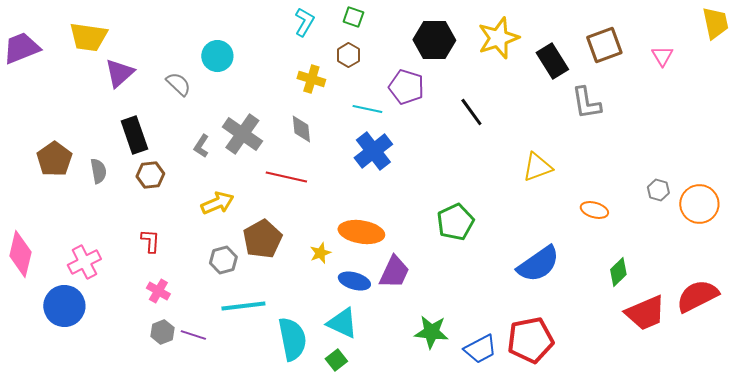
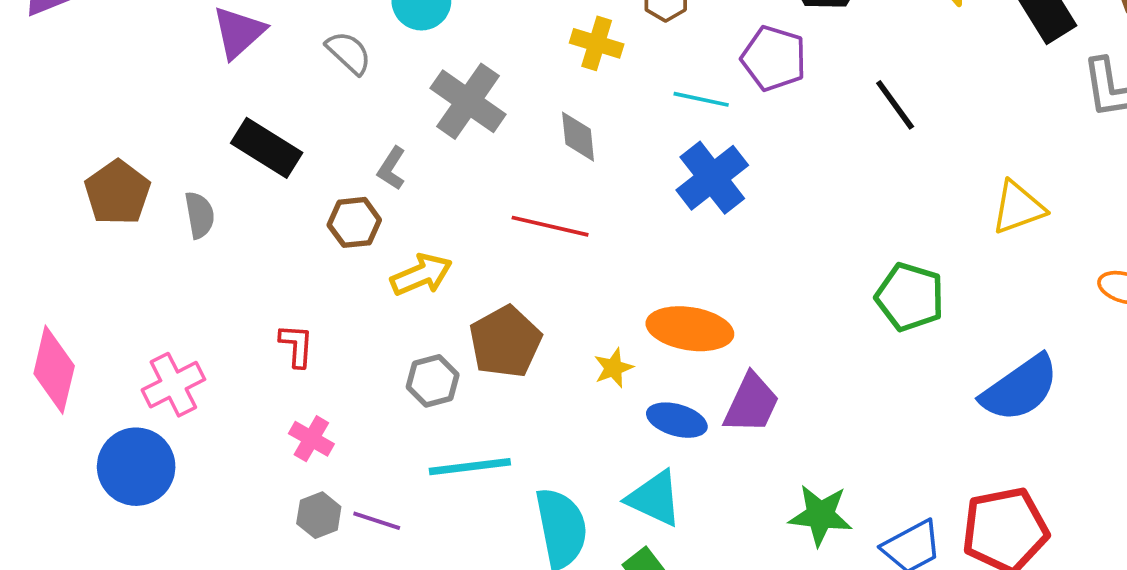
gray cross: (242, 134) -> (468, 101), moved
black rectangle: (134, 135) -> (267, 148), turned -39
brown hexagon: (150, 175) -> (354, 222), moved
green pentagon: (455, 222) -> (910, 297), moved, turned -30

